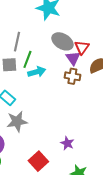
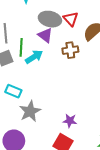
purple triangle: (73, 58) -> (45, 35), moved
purple star: (67, 143) -> (70, 121), moved

